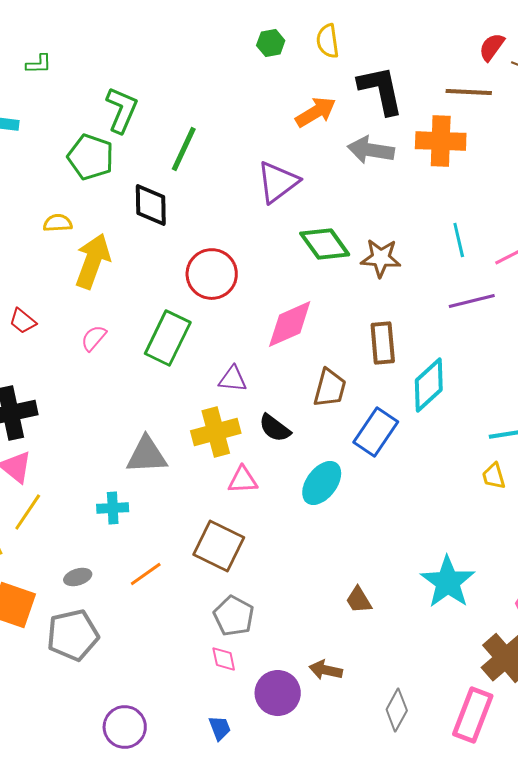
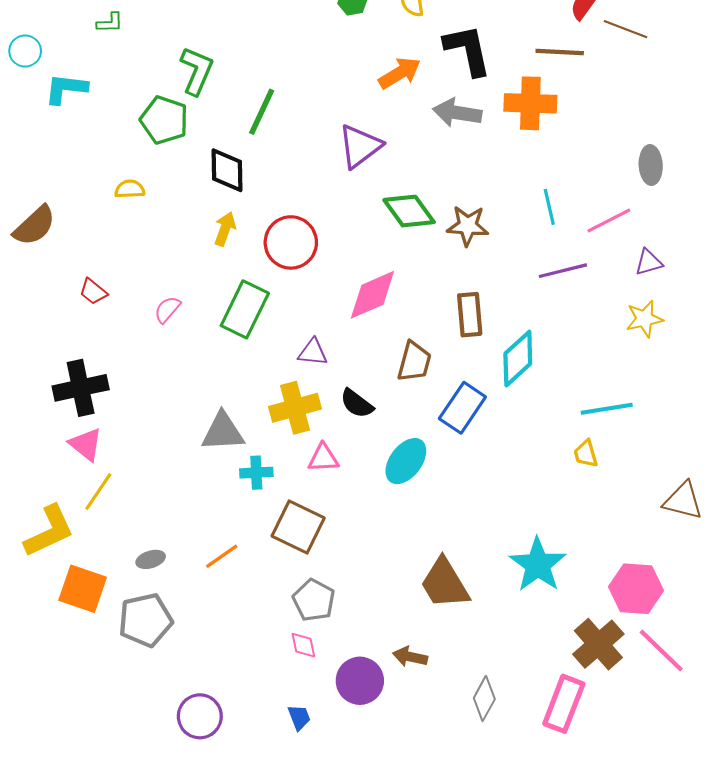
yellow arrow: (93, 261) -> (225, 229), moved, size x0.6
cyan cross: (113, 508) -> (256, 473), moved
brown trapezoid: (359, 600) -> (445, 583), size x1.8

